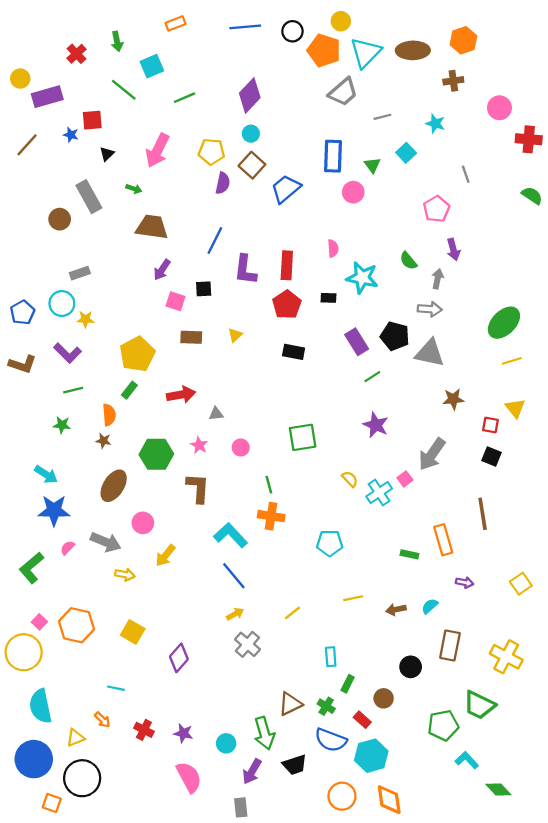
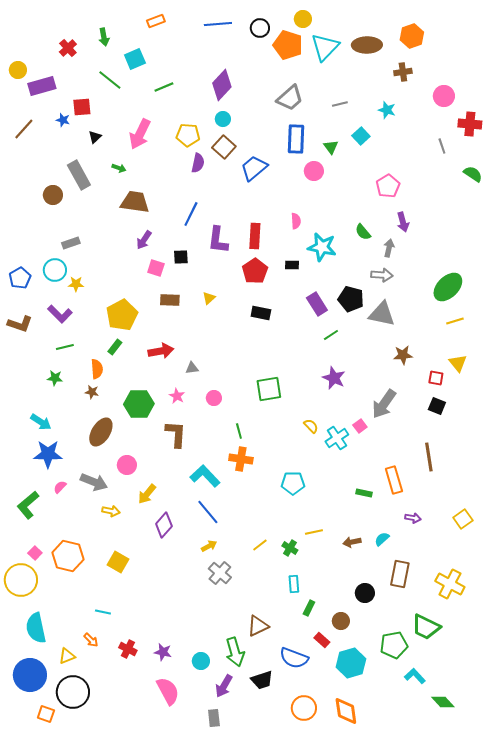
gray trapezoid: (343, 92) -> (290, 98), moved
gray line: (466, 174) -> (442, 146), moved
purple diamond: (179, 658) -> (164, 525), moved
green cross: (326, 706) -> (290, 548), moved
cyan hexagon: (371, 756) -> (351, 663), moved

